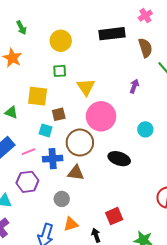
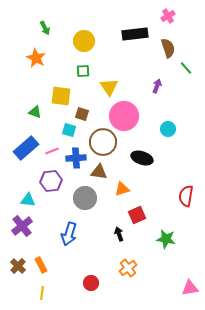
brown square: (59, 114) -> (82, 114), turned 32
gray circle: (62, 199) -> (85, 198), size x1.5
orange triangle: (71, 224) -> (122, 189), moved

